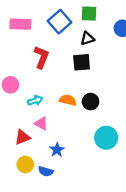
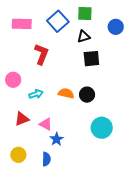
black square: (82, 62) -> (91, 59), moved
pink triangle: (41, 123) -> (46, 124), moved
red triangle: (22, 137) -> (22, 119), moved
yellow circle: (25, 164) -> (18, 155), moved
blue semicircle: (46, 171) -> (46, 159), turned -104

